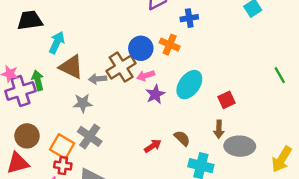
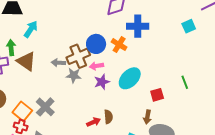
blue cross: (189, 18) -> (138, 26), size x1.5
brown triangle: (71, 67) -> (26, 61), moved
green line: (280, 75) -> (185, 82), moved
green arrow: (38, 80) -> (11, 48), moved
gray star: (83, 103) -> (74, 75), moved
brown semicircle: (182, 138) -> (108, 117), moved, turned 32

